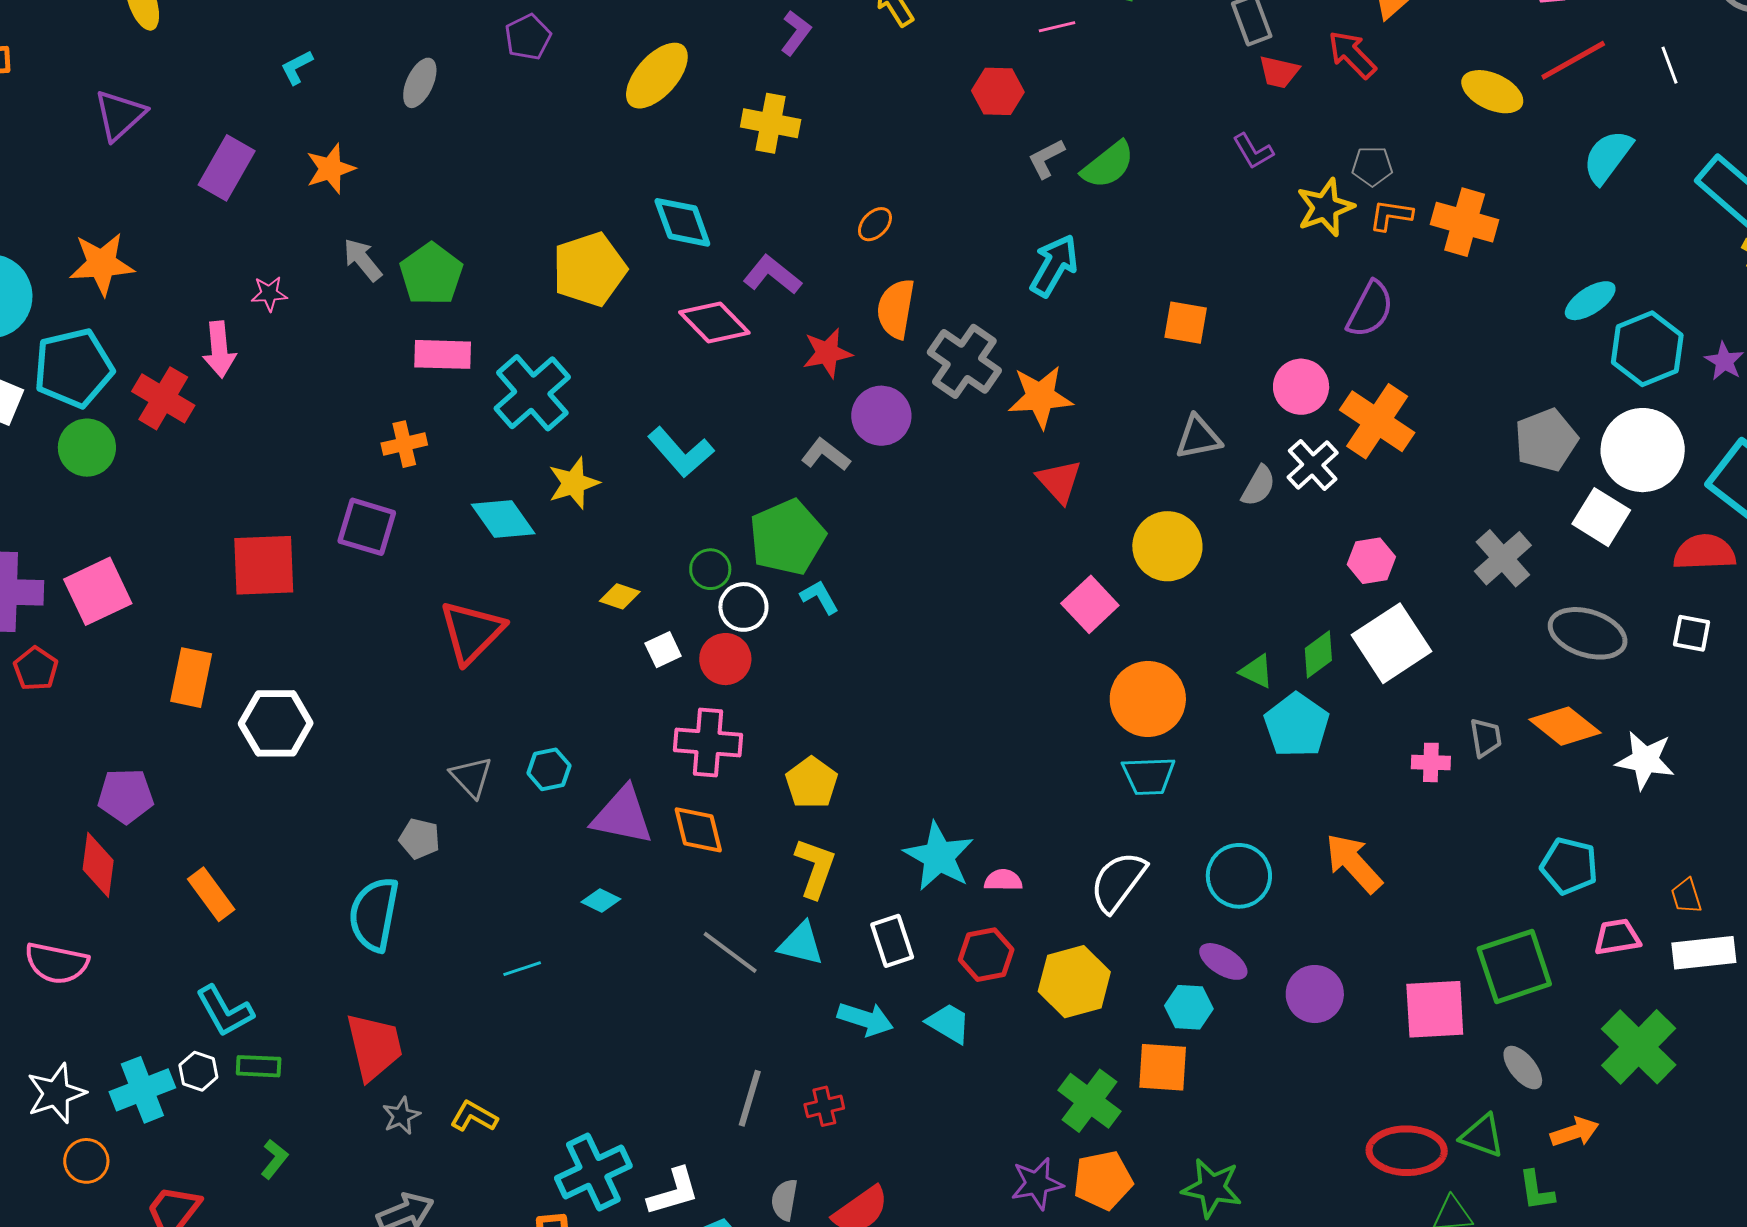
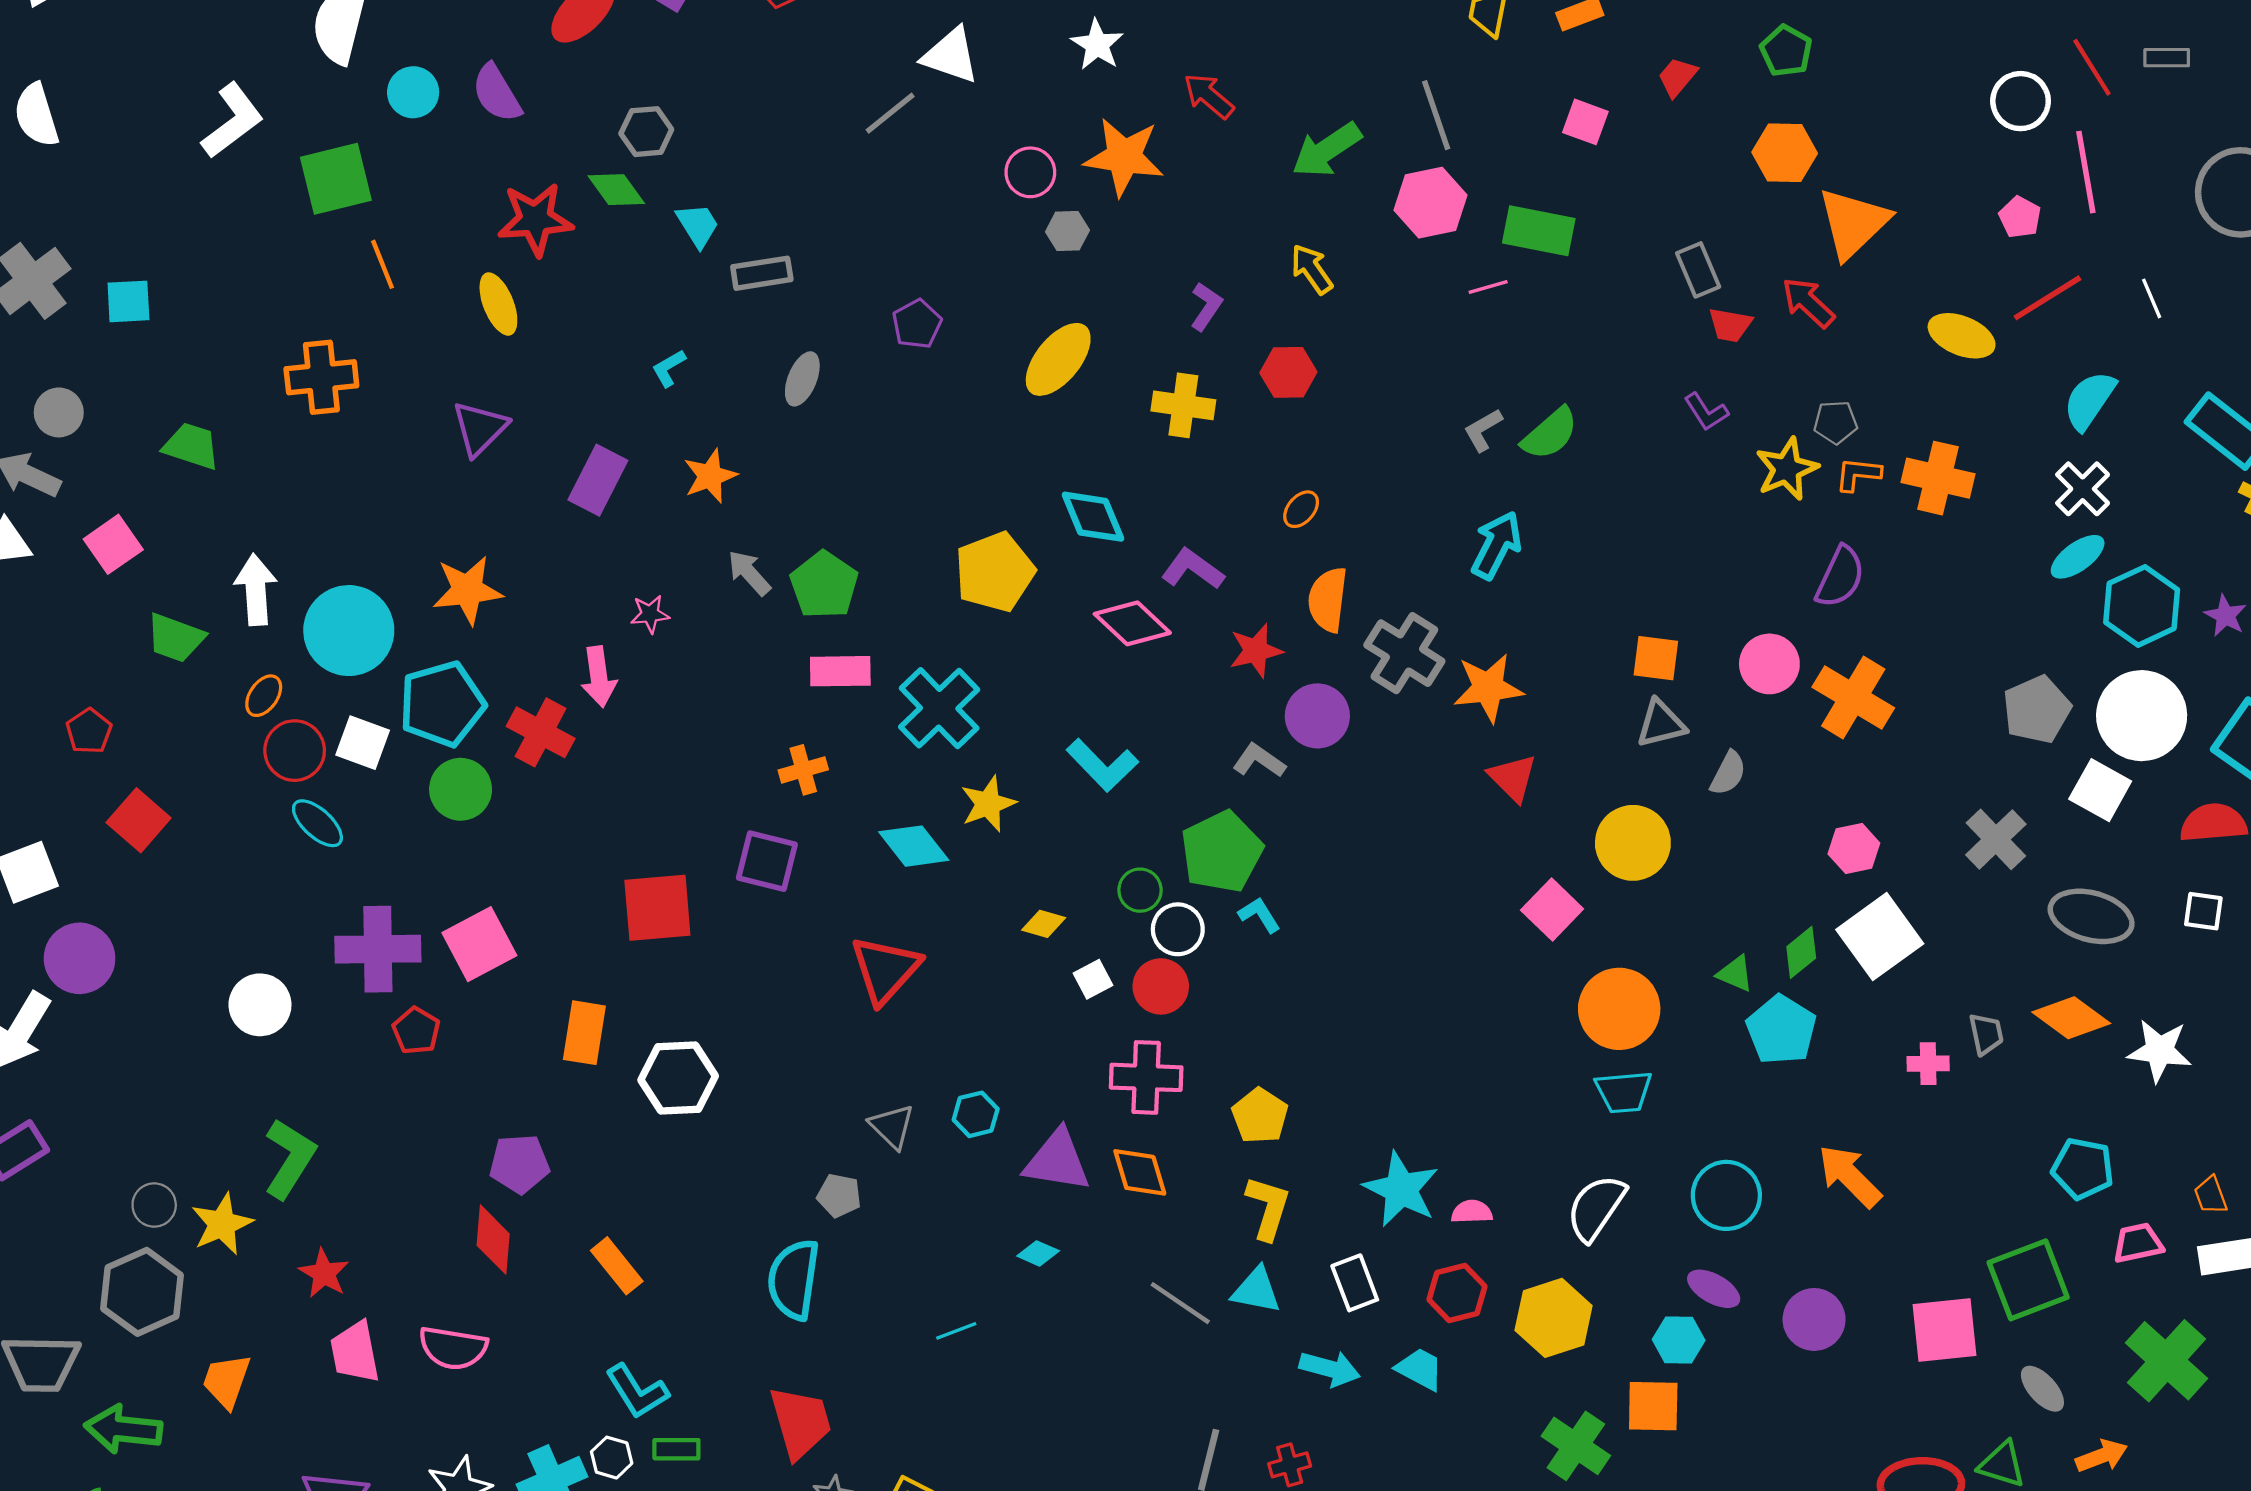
red hexagon: (998, 91) -> (1288, 372), moved
orange square: (1186, 323) -> (1656, 658), moved
white cross: (1313, 465) -> (2083, 489), moved

